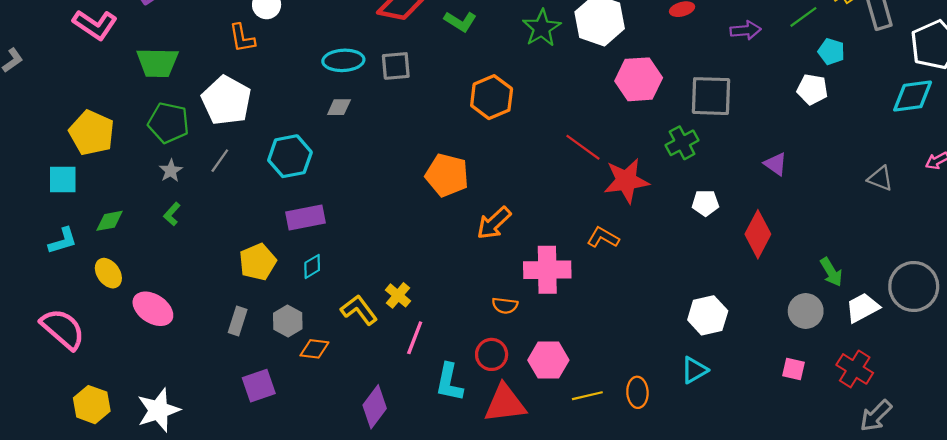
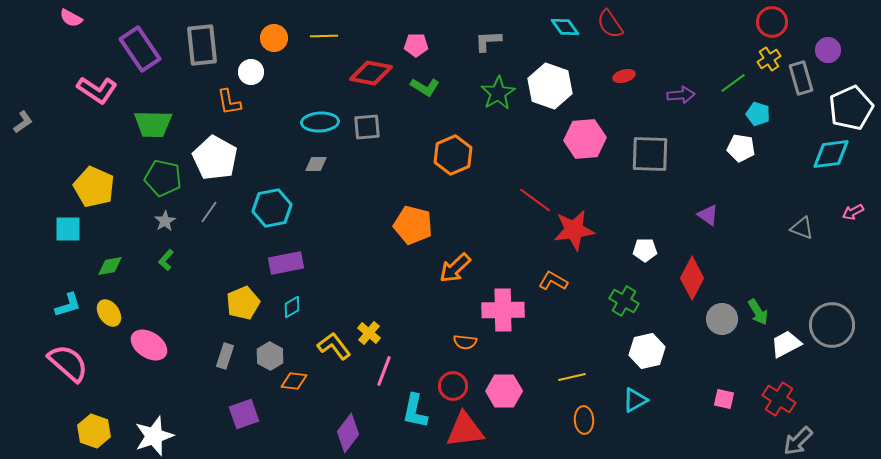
green cross: (682, 143) -> (624, 301), moved, turned -32
cyan L-shape: (63, 241) -> (68, 305), moved
gray circle: (806, 311) -> (722, 319), moved
yellow line: (587, 396) -> (572, 377), moved

